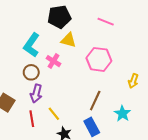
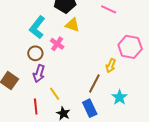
pink hexagon: (99, 59) -> (130, 47), moved
yellow arrow: (133, 81) -> (111, 66), moved
red line: (32, 119) -> (36, 106), moved

